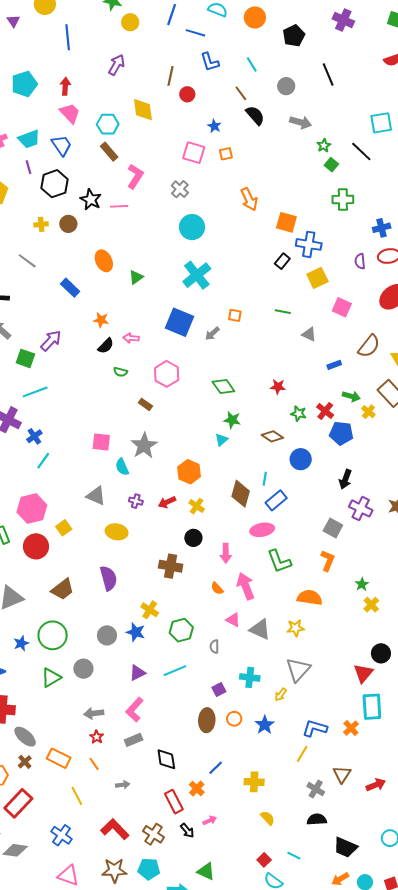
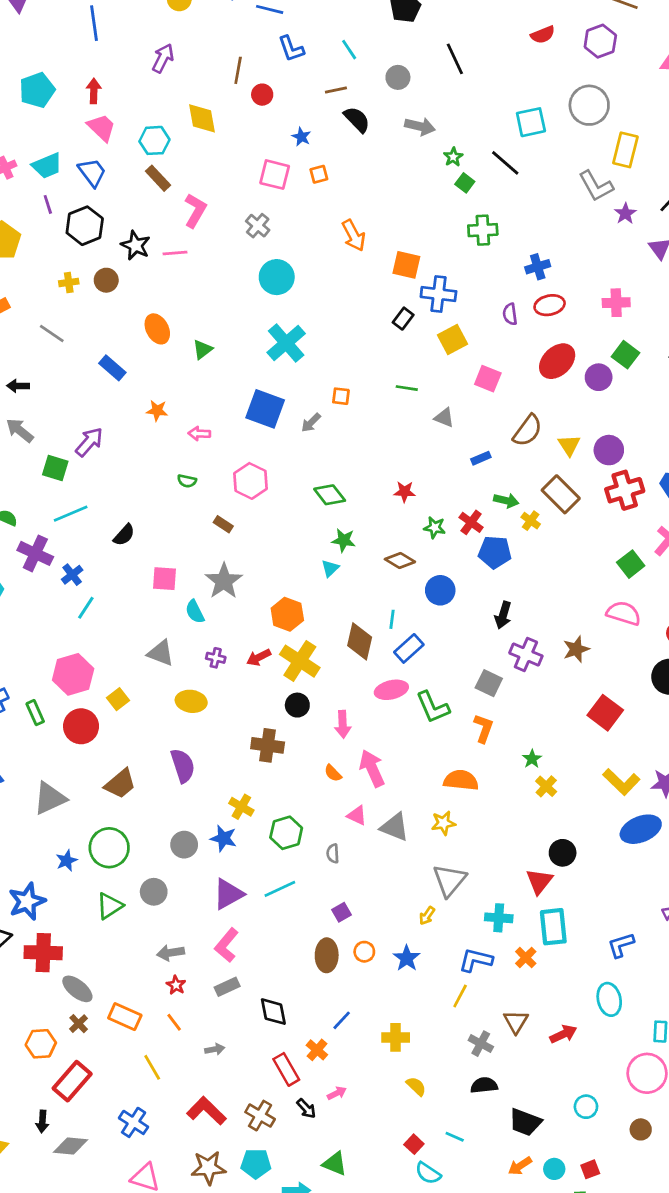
brown line: (241, 93) -> (336, 90), turned -63
black semicircle: (106, 346) -> (124, 535), moved
yellow cross: (197, 506) -> (300, 661), size x1.8
green L-shape: (279, 561) -> (433, 707), moved
purple triangle: (137, 673) -> (228, 894), size x1.4
cyan cross: (250, 677) -> (499, 918), moved

